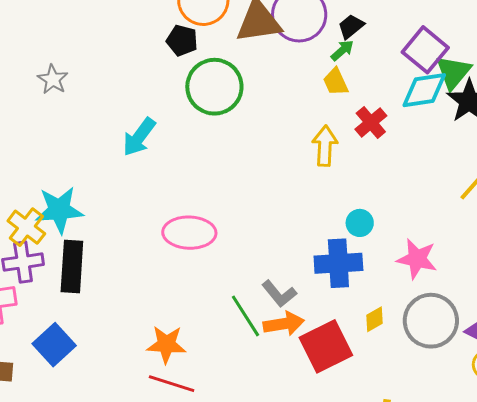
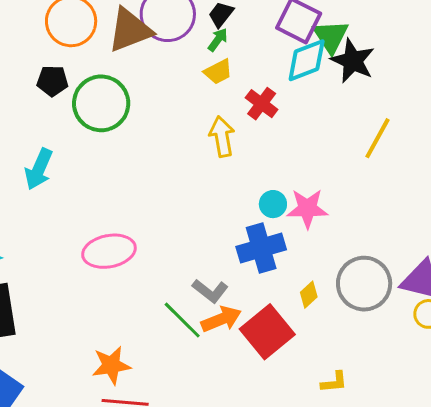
black pentagon: (182, 40) -> (52, 81), moved
yellow trapezoid: (336, 82) -> (218, 72), turned -80
pink star: (417, 259) -> (307, 209), moved

